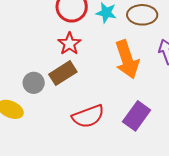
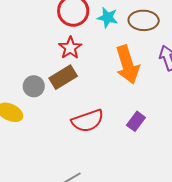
purple rectangle: (137, 116) -> (136, 121), size x0.7

